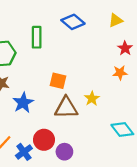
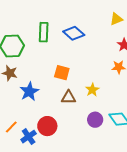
blue diamond: (73, 22) -> (74, 33), moved
brown triangle: (66, 108) -> (69, 97), size x0.7
purple circle: (64, 152) -> (95, 120), moved

